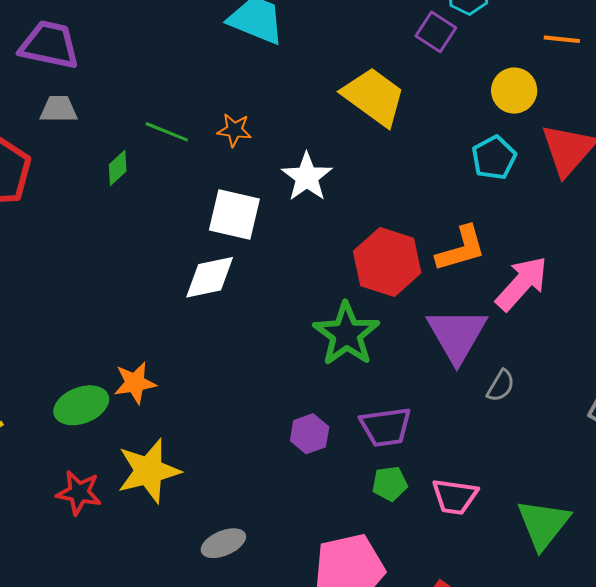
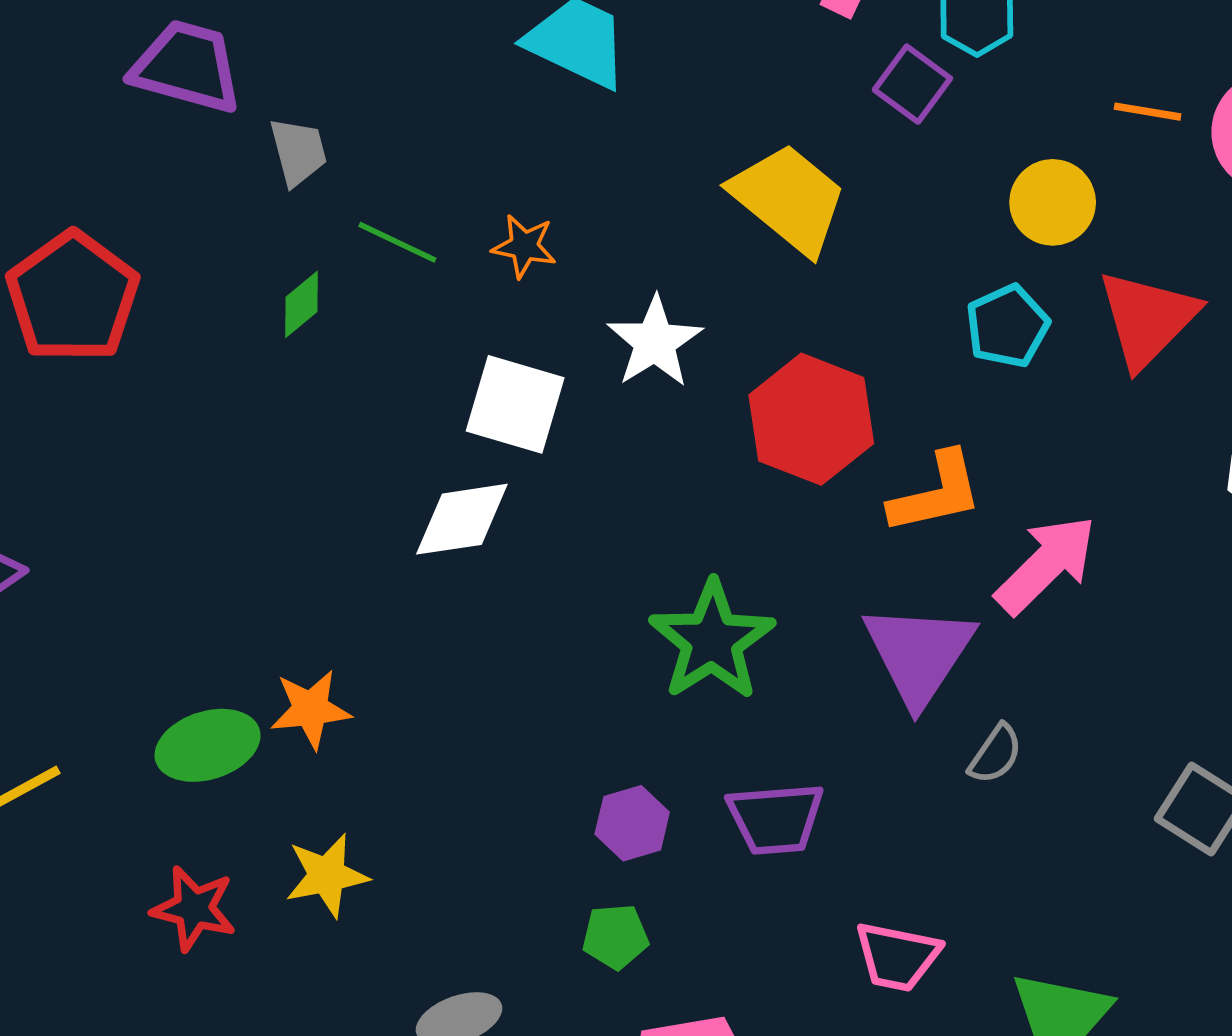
gray trapezoid: (59, 109) -> (298, 152), moved, turned 72
red hexagon: (387, 262) -> (811, 419), moved
yellow star: (149, 471) -> (327, 875), size x0.7
green pentagon: (390, 484) -> (615, 936), moved

